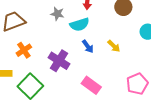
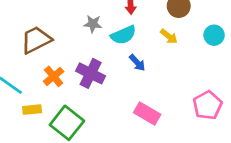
yellow arrow: (114, 46) -> (169, 36), moved
purple cross: (59, 61) -> (91, 73), moved

